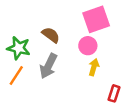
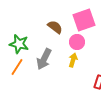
brown semicircle: (51, 35) -> (55, 27), moved
yellow arrow: (94, 67) -> (73, 60), moved

